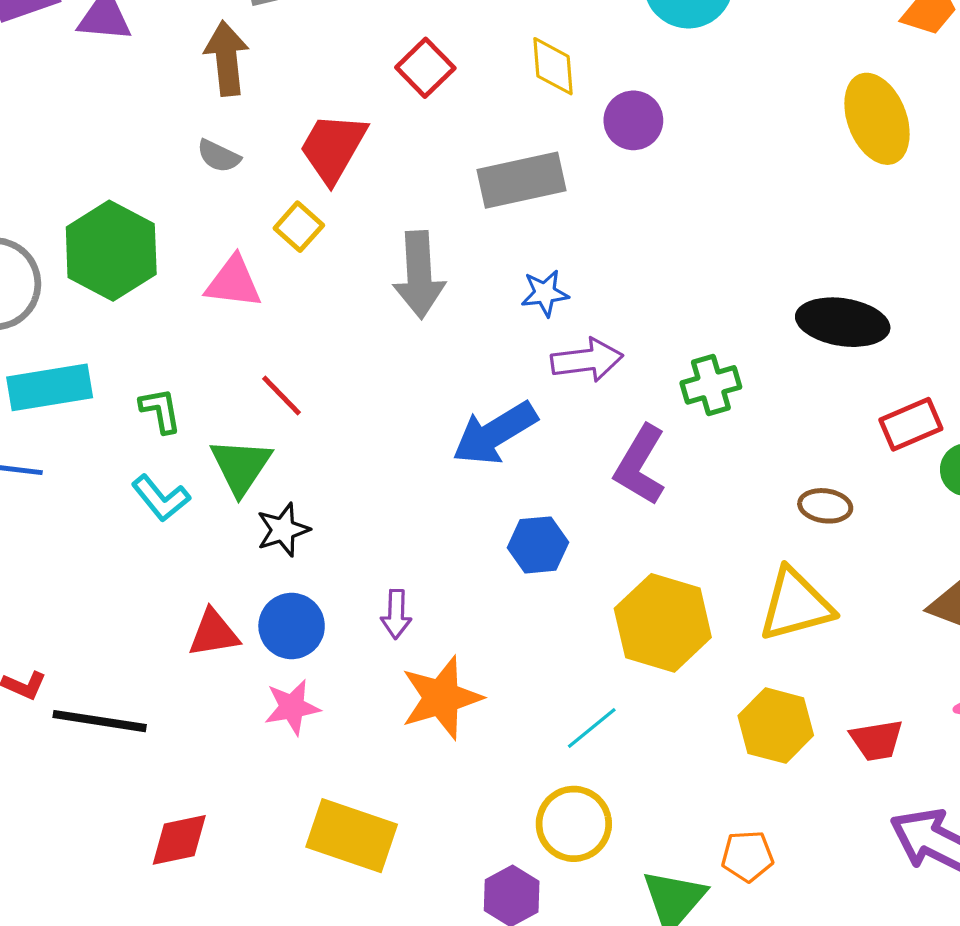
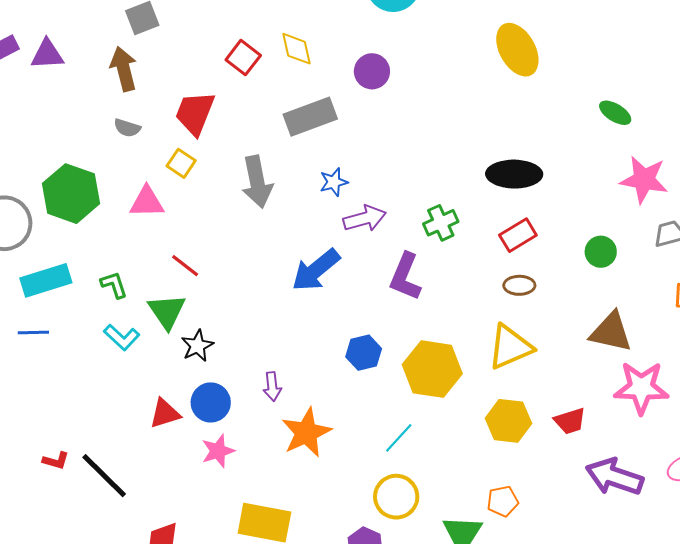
yellow diamond: (553, 66) -> (296, 49), moved
red rectangle: (911, 424) -> (518, 235), moved
blue hexagon: (538, 545) -> (364, 353), moved
black line: (100, 721) -> (104, 476), turned 44

